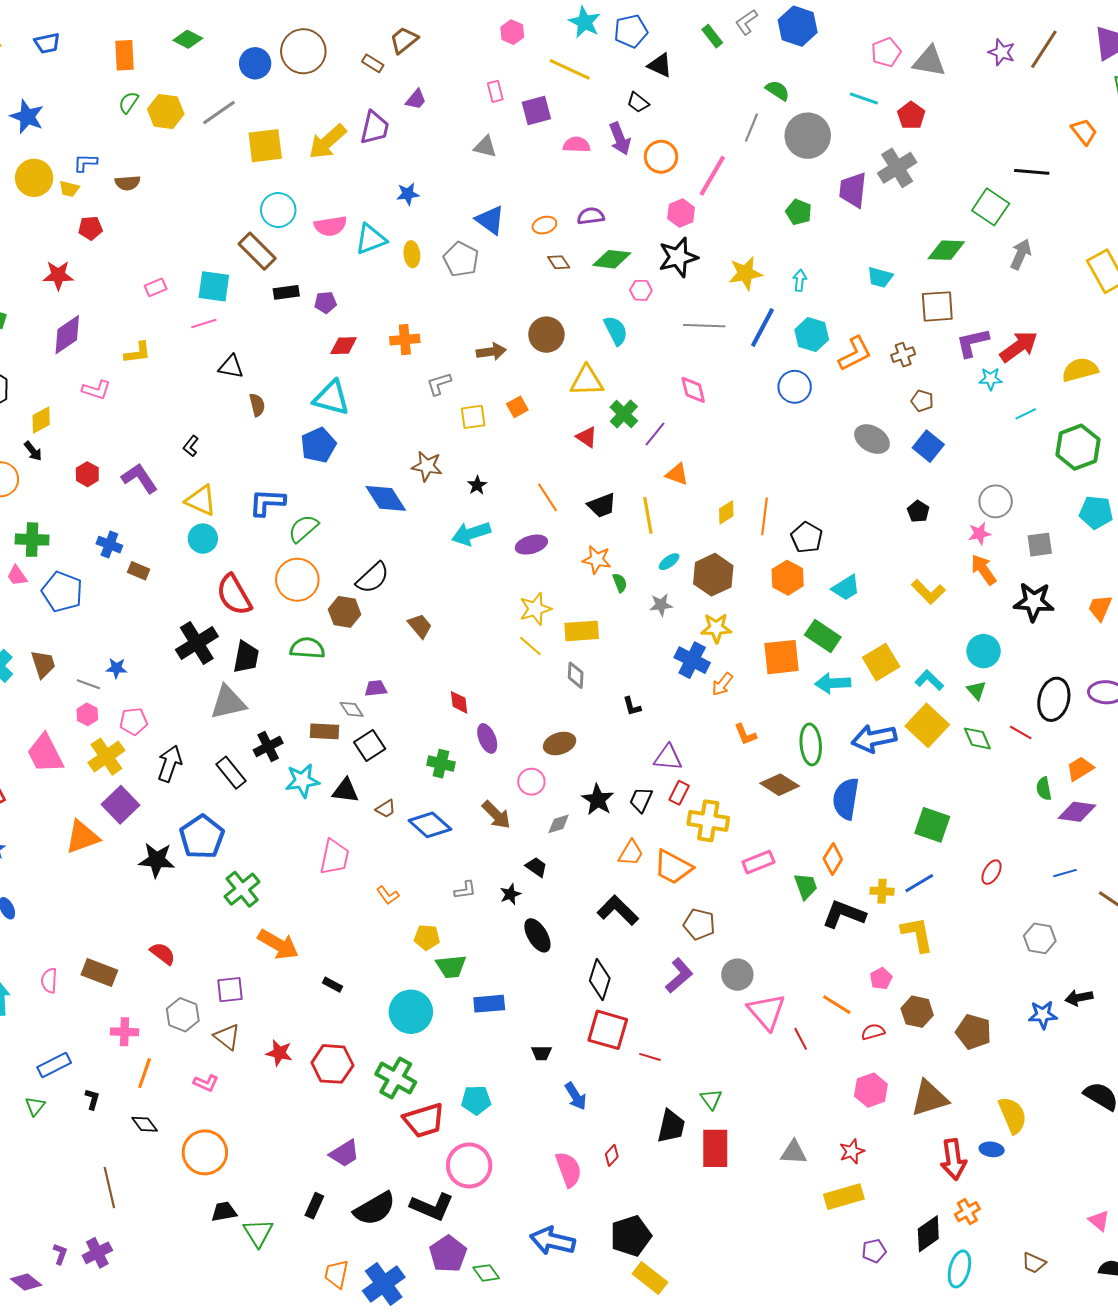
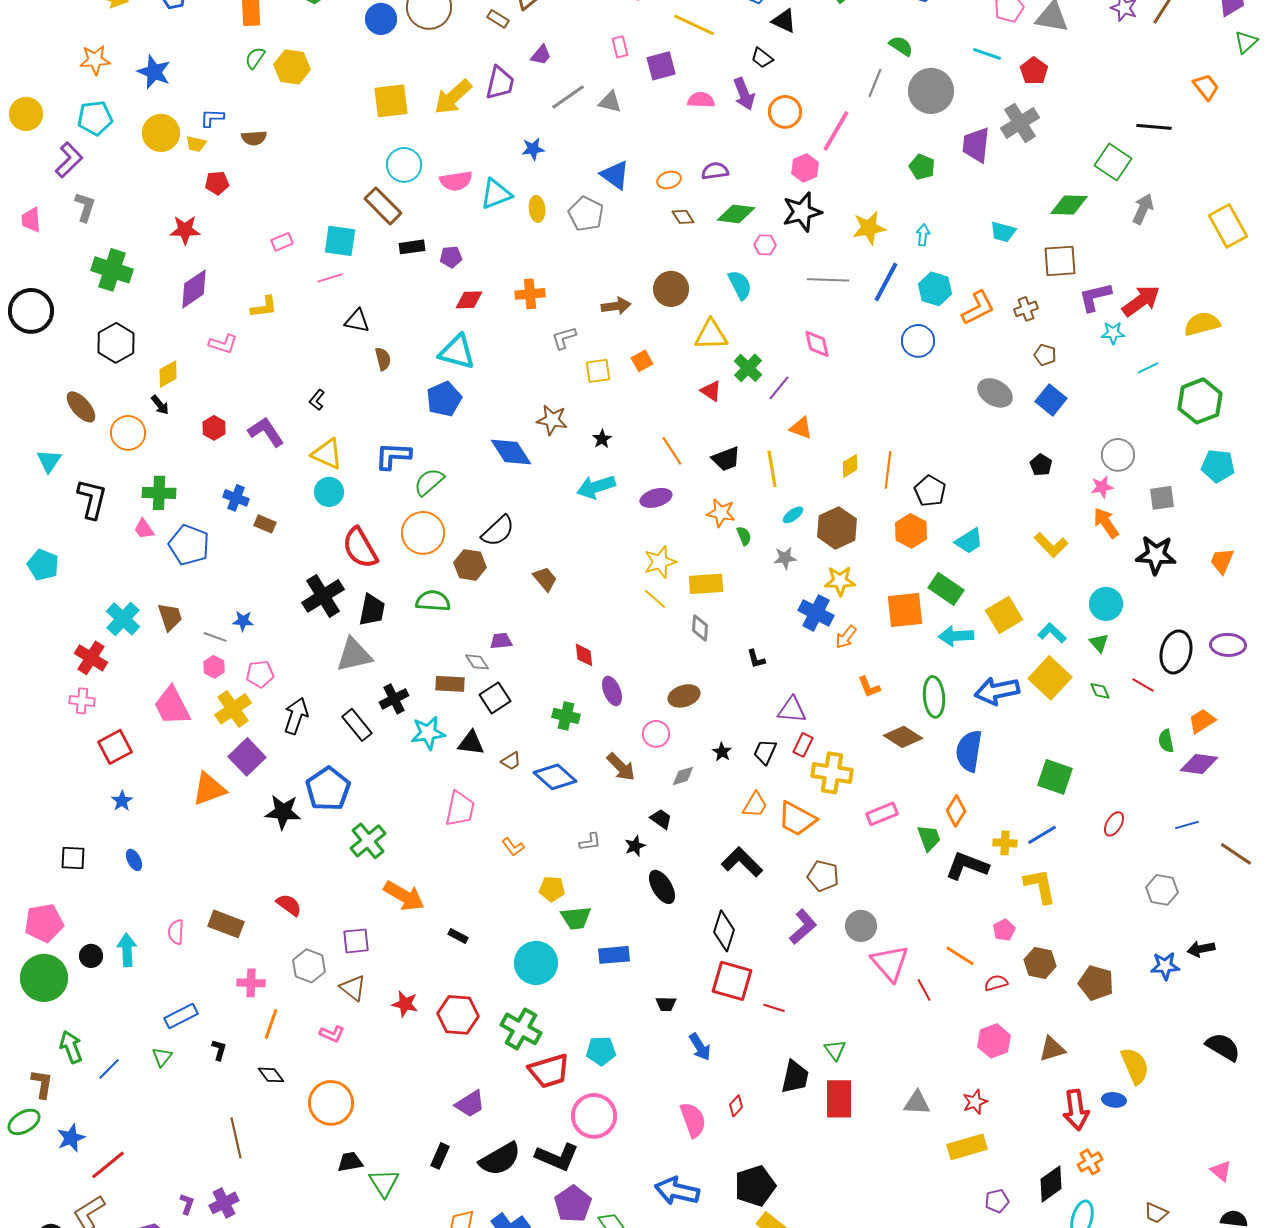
gray line: (219, 113) -> (568, 97), moved
green diamond: (977, 738) -> (1100, 691), size x0.7
black star: (598, 800) -> (722, 752), size x0.6
brown triangle: (929, 1098) -> (1052, 1049), size x0.7

